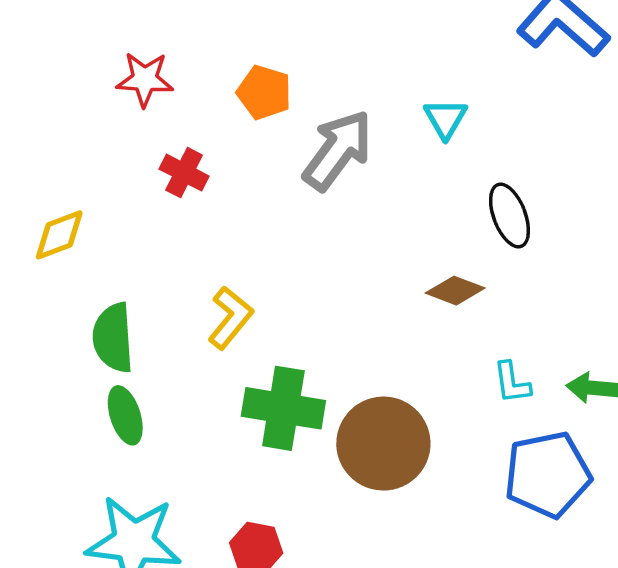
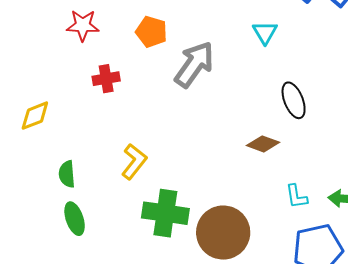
cyan triangle: (446, 119) -> (265, 32), moved
red cross: (184, 173) -> (106, 79), turned -36
green semicircle: (113, 338) -> (67, 174), size x0.7

